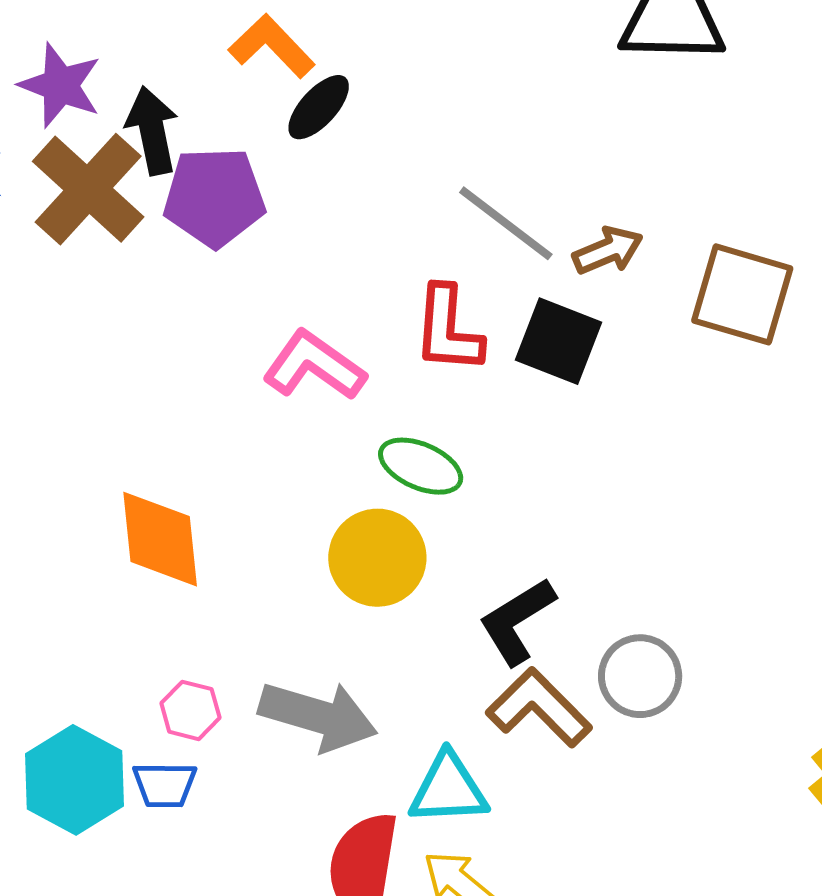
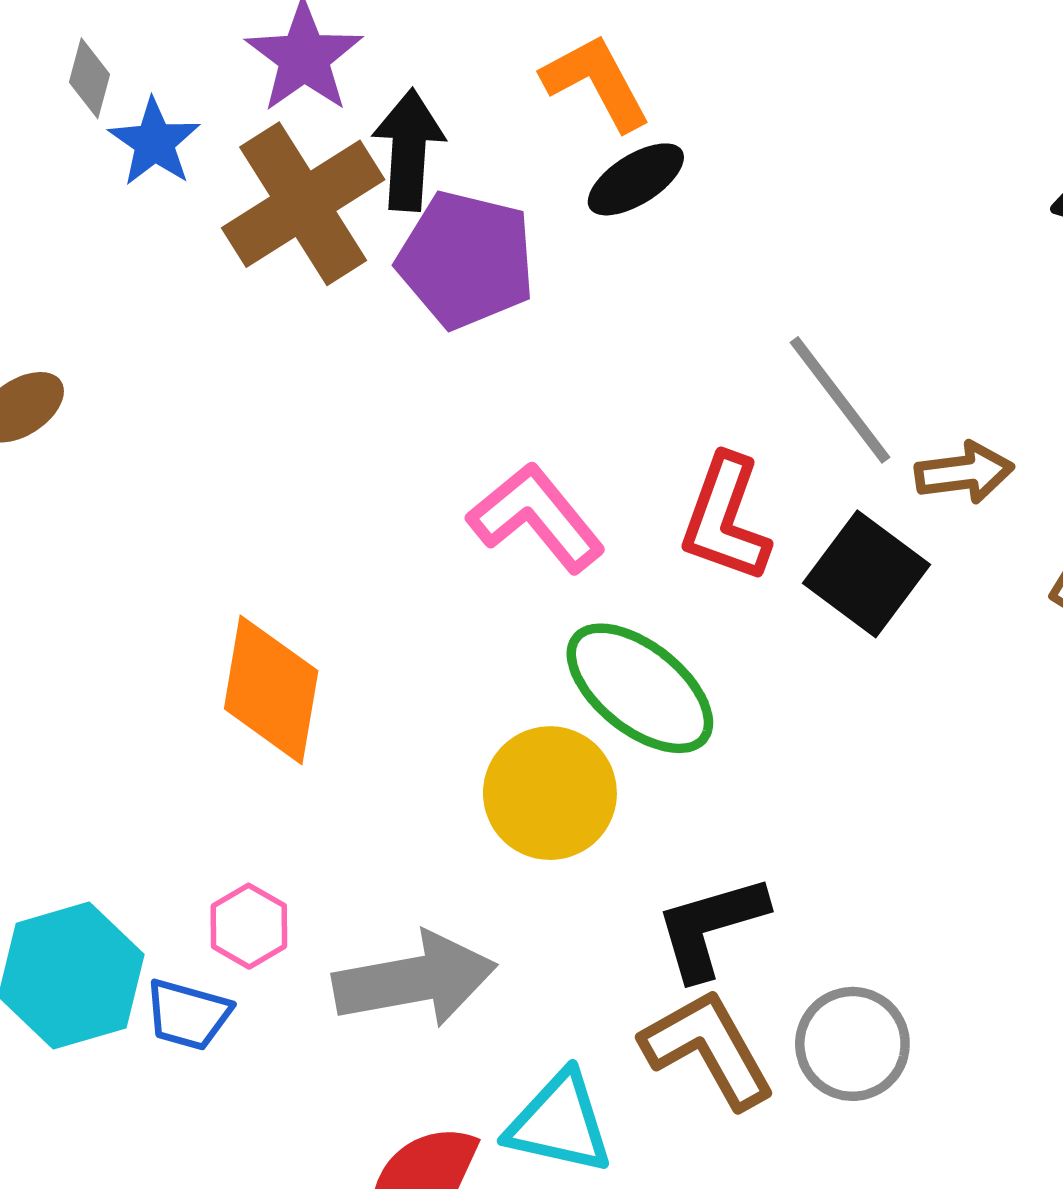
green ellipse: (421, 466) -> (640, 688), size x1.4
gray arrow: (318, 716) -> (415, 980), turned -42

